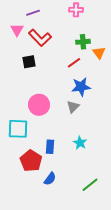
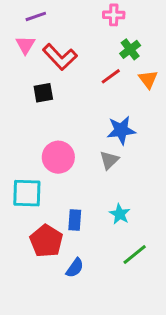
purple line: (33, 13) -> (36, 16), moved
green cross: (83, 42) -> (130, 49), moved, turned -32
red line: (74, 63) -> (111, 76), moved
green line: (90, 185) -> (135, 254), moved

